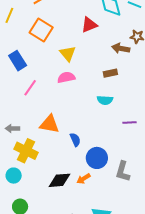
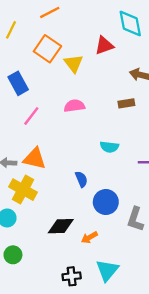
yellow triangle: (68, 53) -> (74, 63), moved
cyan semicircle: (105, 100) -> (109, 147), moved
orange triangle: (49, 124) -> (34, 159), moved
orange arrow: (84, 179) -> (89, 237), moved

